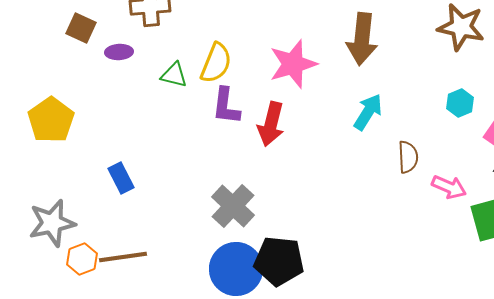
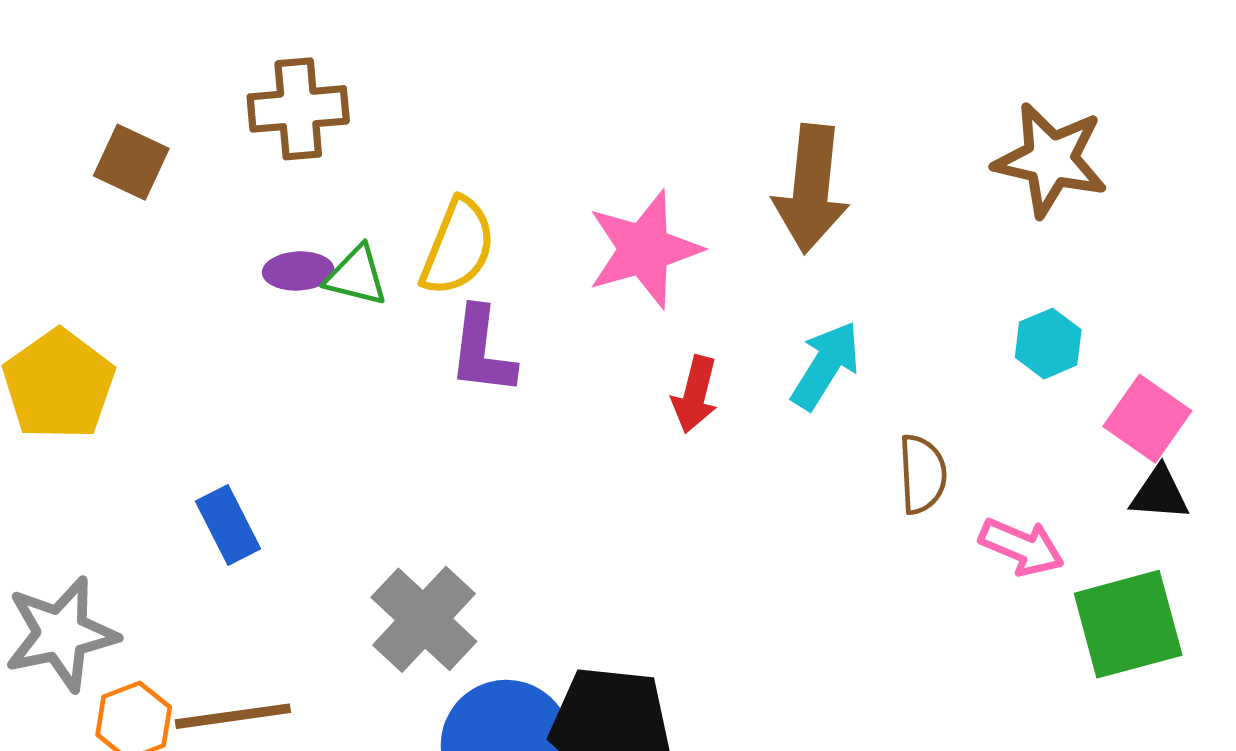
purple ellipse: (119, 52) -> (298, 271), moved
red arrow: (271, 124) -> (695, 394), moved, size x0.7
gray cross: (233, 206) -> (424, 619), moved

